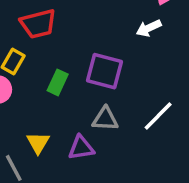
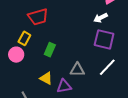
purple square: (104, 71) -> (104, 39), moved
yellow triangle: (38, 143) -> (46, 78), moved, turned -32

